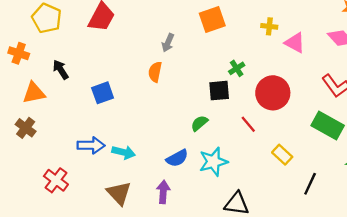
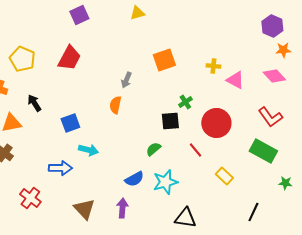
cyan arrow: (124, 152) -> (88, 150), moved
black line: (310, 184) -> (253, 212), moved

